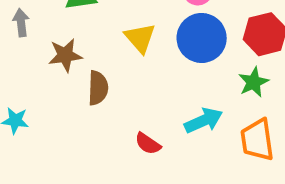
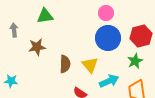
yellow triangle: (140, 38) -> (90, 65), moved
brown semicircle: (98, 88) -> (65, 64), moved

